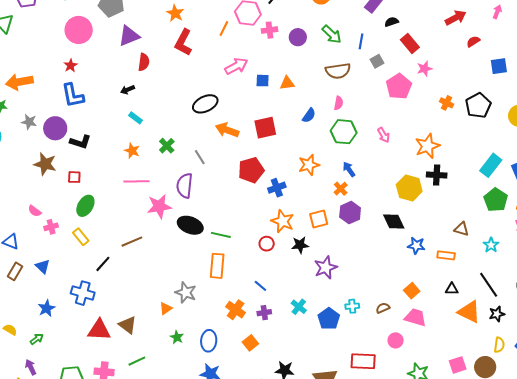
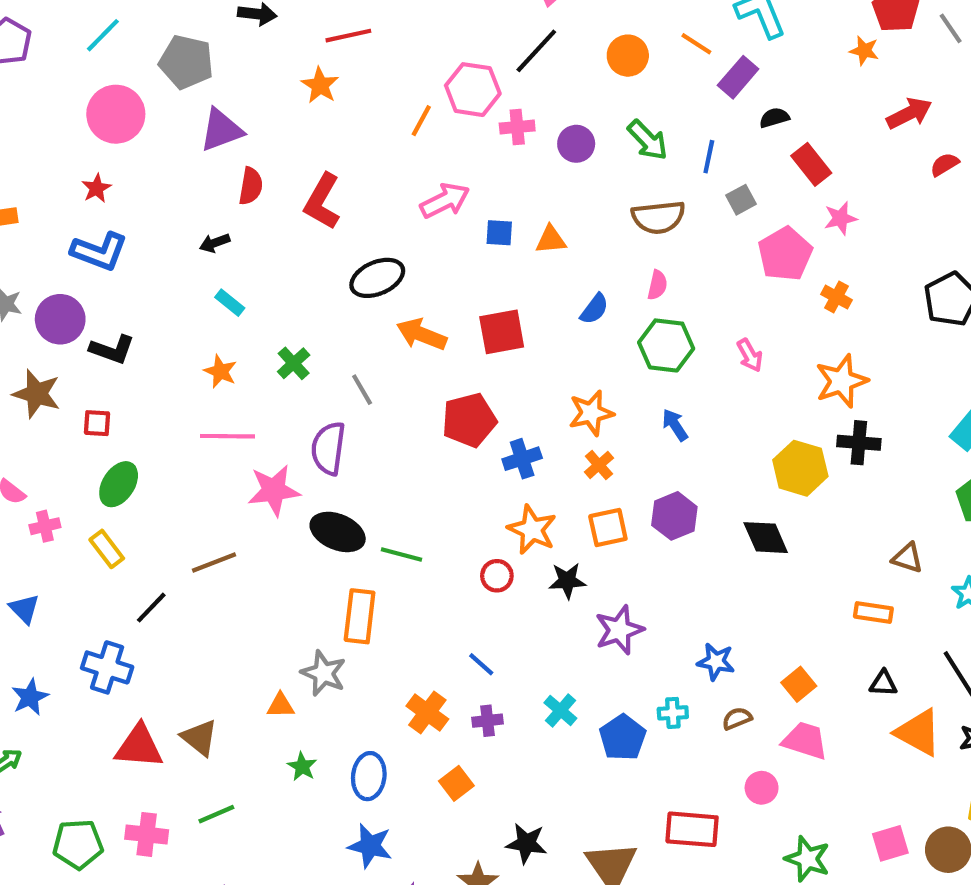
red L-shape: (183, 42) -> (322, 201), moved
blue L-shape: (73, 95) -> (99, 251), turned -60
orange cross: (447, 103) -> (836, 297), moved
orange cross: (341, 189) -> (599, 465), moved
blue star: (416, 246) -> (716, 662), moved
orange rectangle: (217, 266) -> (360, 616), moved
orange triangle: (166, 308) -> (281, 705), turned 32

